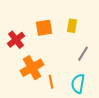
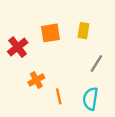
orange cross: (32, 68) -> (36, 80), size x0.6

